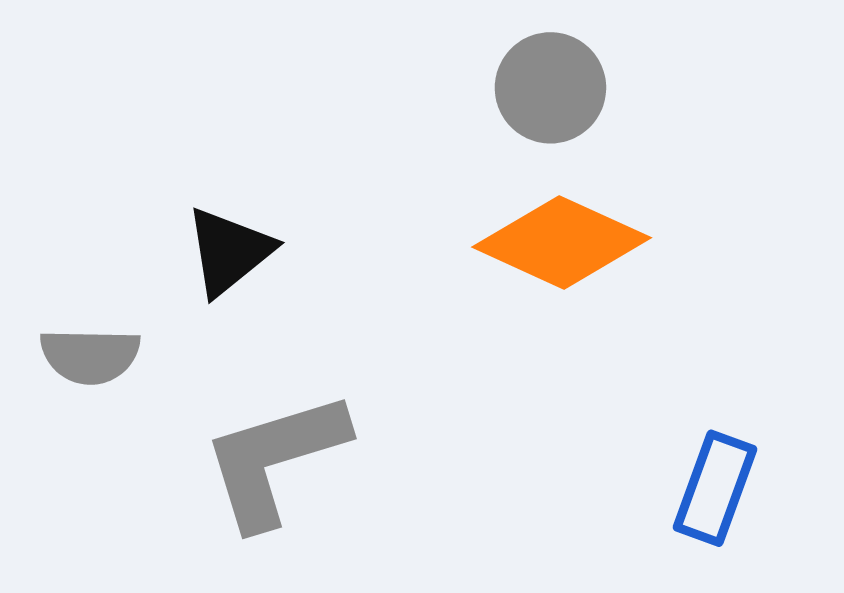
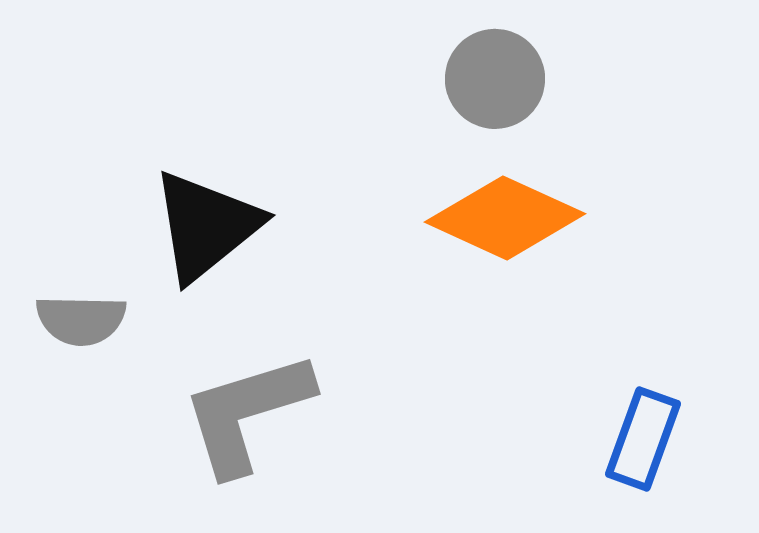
black triangle: (229, 251) -> (206, 226), size x1.4

